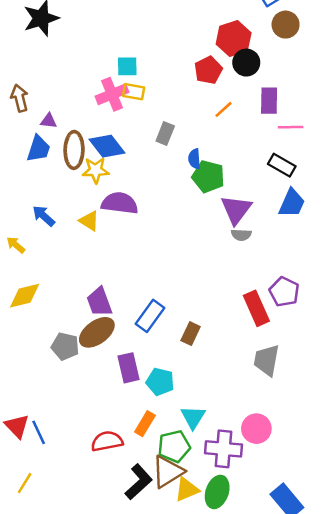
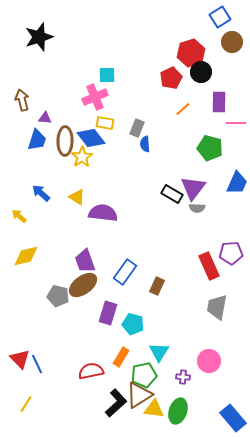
yellow rectangle: (134, 92) -> (105, 123), moved
blue semicircle: (194, 159) -> (145, 144), moved
black rectangle: (282, 165) -> (172, 194), moved
yellow star: (96, 170) -> (82, 157), turned -30
green pentagon: (208, 177) -> (210, 148), moved
purple semicircle: (120, 203) -> (103, 213), moved
purple pentagon: (284, 292) -> (231, 253), turned -30
purple rectangle: (128, 368) -> (108, 313), turned 30
purple cross: (223, 449) -> (183, 377), size x0.5
yellow triangle: (187, 489) -> (154, 409), turned 30

